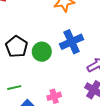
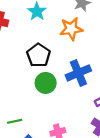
black pentagon: (17, 47) -> (39, 55), moved

